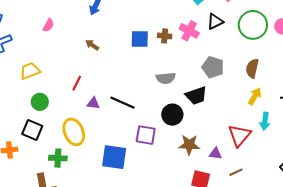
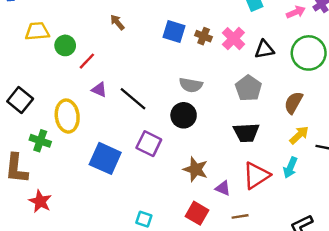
black triangle: (215, 22) -> (264, 50), moved
black trapezoid: (196, 95) -> (246, 133), moved
yellow arrow: (255, 96) -> (299, 135), moved
green circle: (40, 102) -> (65, 45), moved
black circle: (172, 115) -> (184, 115), moved

